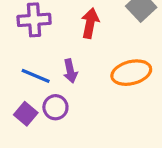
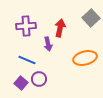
purple arrow: (70, 71) -> (48, 44), moved

